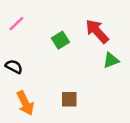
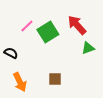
pink line: (16, 24) -> (27, 26), moved
green square: (60, 40) -> (48, 32), size x1.5

